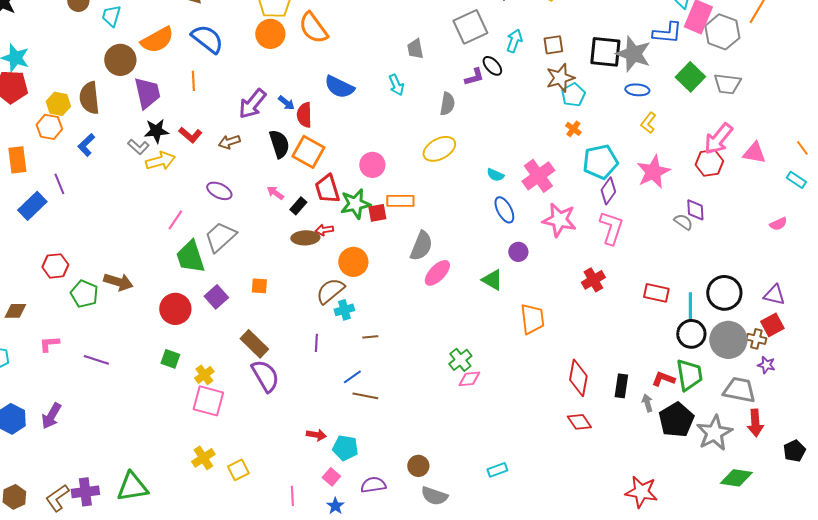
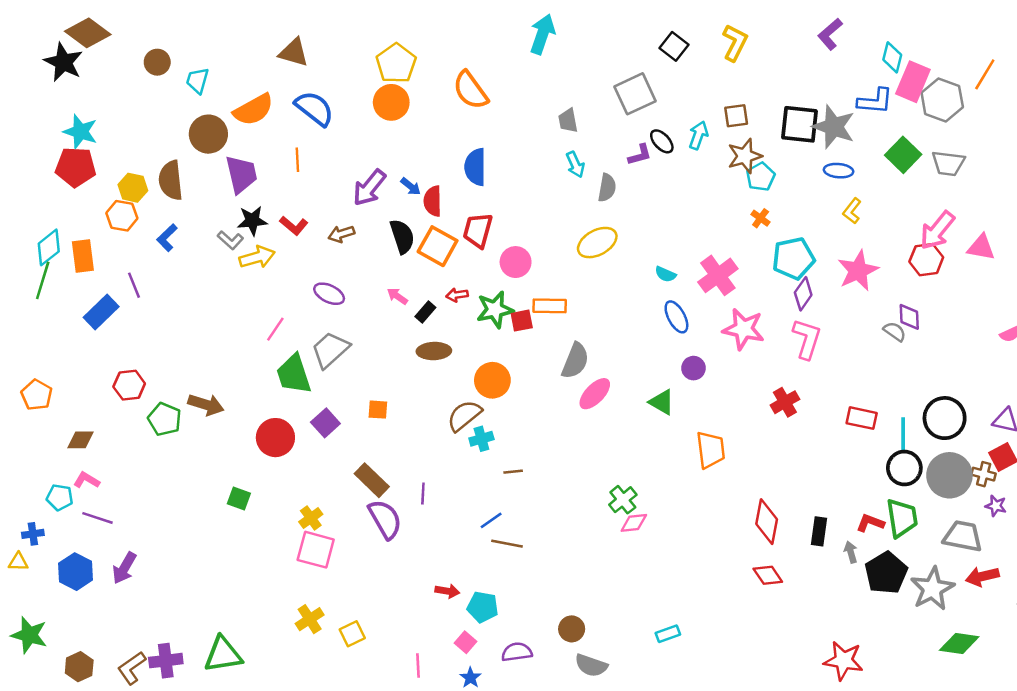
orange semicircle: (313, 28) -> (470, 90), moved
cyan arrow: (514, 41) -> (698, 135), moved
cyan arrow: (396, 85) -> (575, 165), moved
blue semicircle: (339, 87) -> (475, 167), turned 64
red trapezoid: (327, 189) -> (478, 230), moved, turned 32
red arrow: (324, 230) -> (457, 295), moved
purple line: (316, 343) -> (423, 494), moved
pink L-shape: (49, 344) -> (87, 480), moved, turned 35
green square: (170, 359) -> (239, 498), moved
purple line: (96, 360) -> (98, 518), moved
red arrow: (755, 423) -> (982, 576), turned 80

